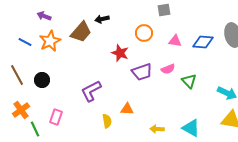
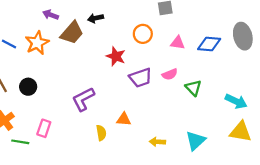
purple arrow: (44, 16) -> (51, 15), moved
cyan triangle: (191, 128) -> (196, 141), turned 48
green line: (35, 129) -> (20, 142), turned -56

